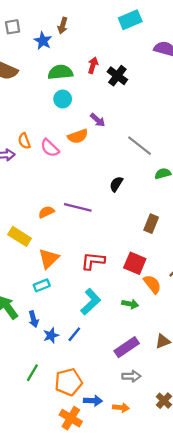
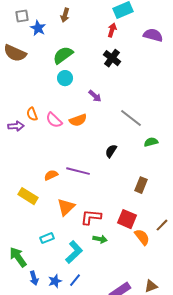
blue star: (43, 41) -> (38, 28), moved
red arrow: (93, 65) -> (112, 30), moved
green semicircle: (60, 72) -> (63, 55), turned -30
orange semicircle: (78, 136) -> (78, 120), moved
orange triangle: (49, 259) -> (66, 207), moved
cyan L-shape: (91, 302) -> (74, 252), moved
green arrow: (130, 304) -> (100, 239), moved
blue arrow: (34, 319) -> (34, 278), moved

